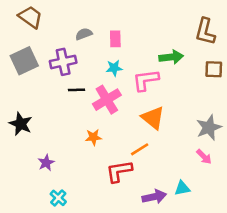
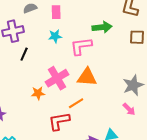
black line: (76, 90) -> (24, 54), turned -64
pink cross: (107, 100) -> (57, 78), moved
orange triangle: (153, 118) -> (87, 77), turned -35

